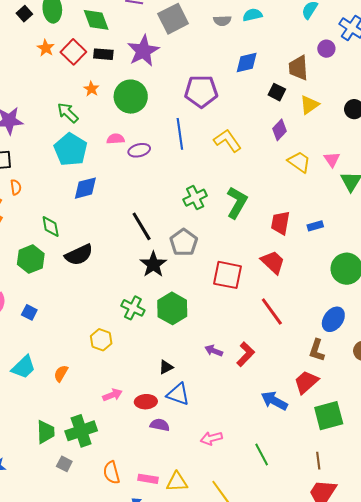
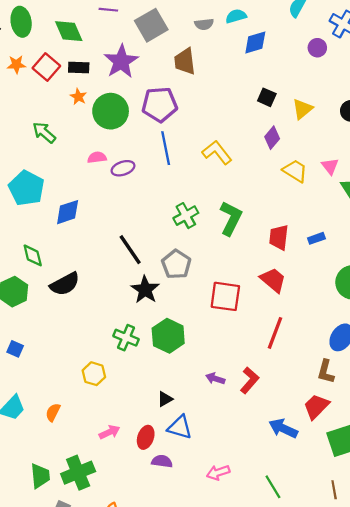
orange star: (46, 48) -> (16, 64), turned -30
blue diamond: (247, 63) -> (255, 43), moved
brown trapezoid: (298, 68) -> (185, 61), moved
orange star: (91, 89) -> (78, 97), moved
purple pentagon: (201, 91) -> (160, 105), moved
cyan pentagon: (71, 150) -> (27, 188), moved
red line: (272, 312) -> (275, 333), turned 60
red ellipse: (146, 402) -> (146, 437), turned -65

